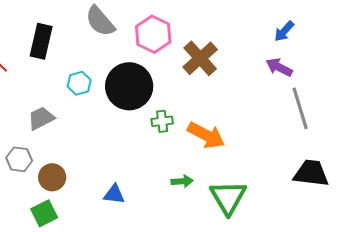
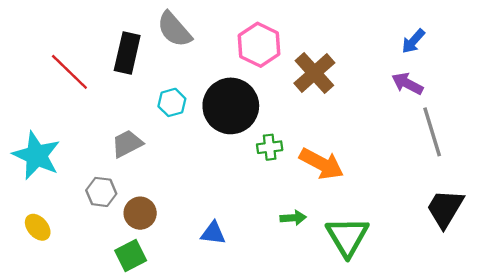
gray semicircle: (100, 21) -> (174, 29), moved
black trapezoid: (311, 173) -> (445, 208), turned -66

